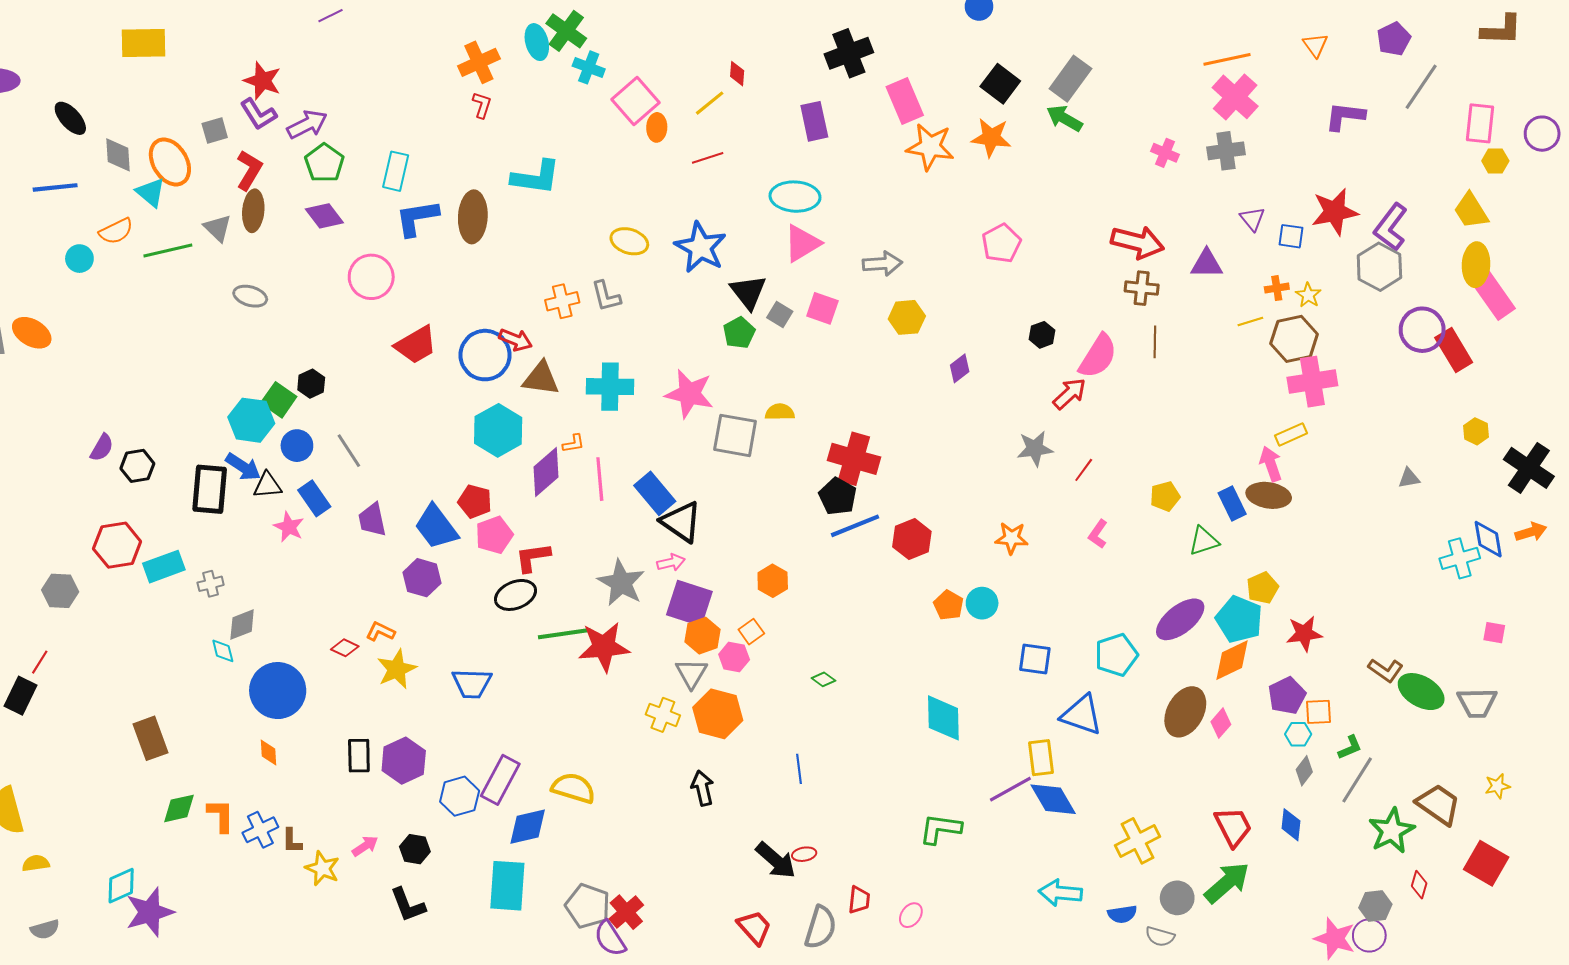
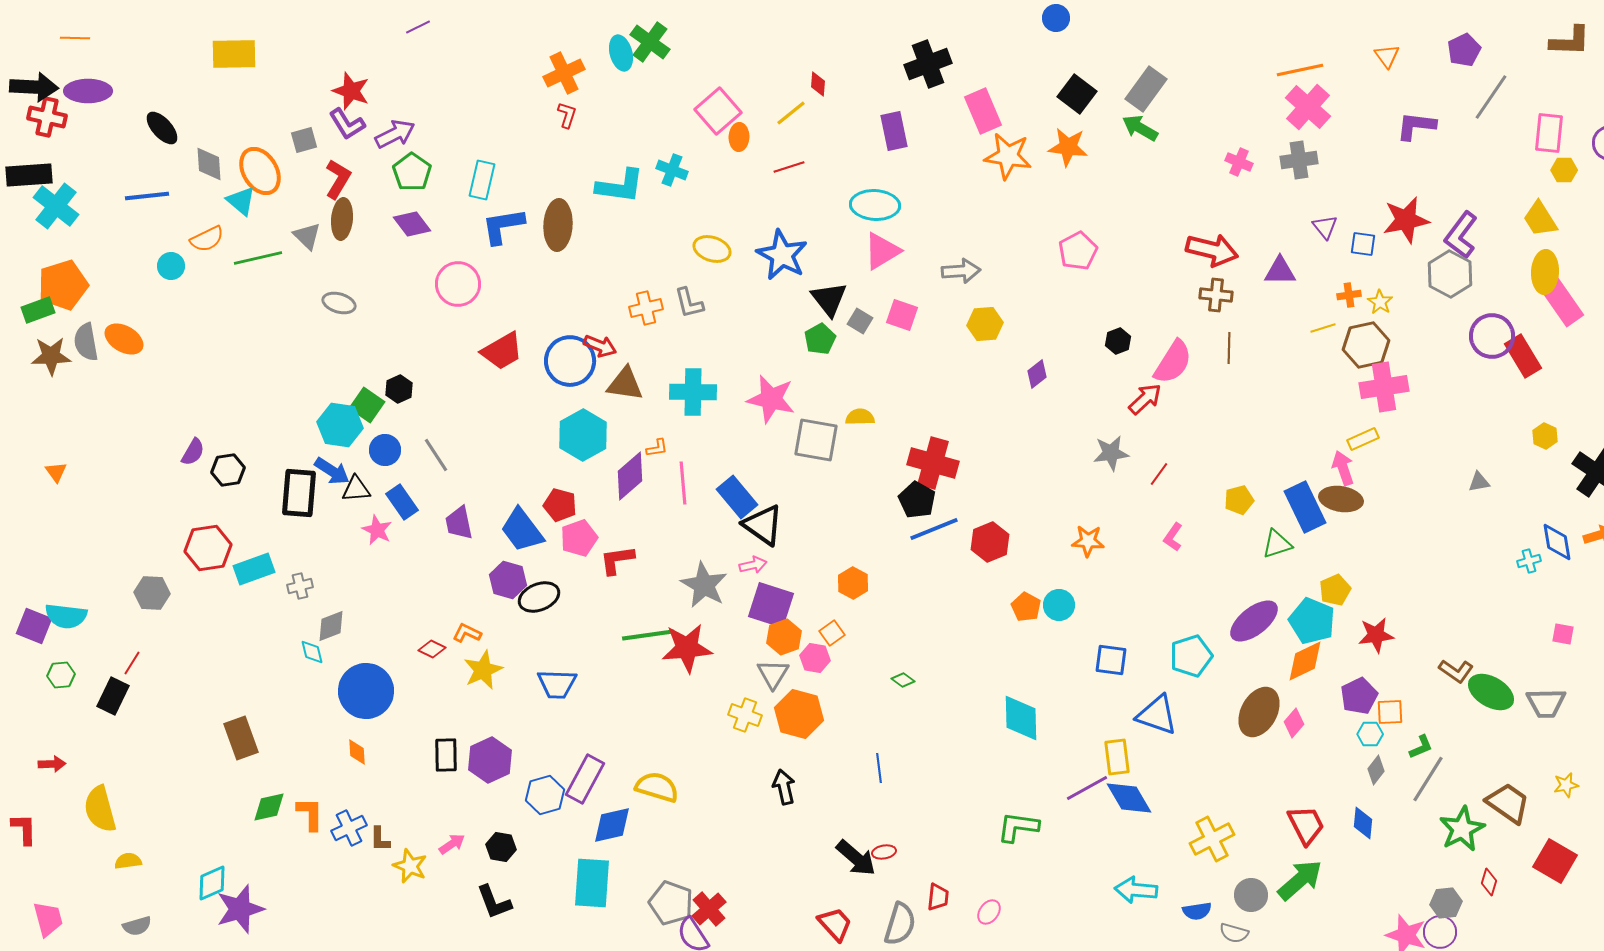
cyan cross: (589, 67) -> (672, 170), moved
blue rectangle: (1232, 503) -> (1305, 507), size x1.5
cyan cross: (1460, 558) -> (1529, 561), size x0.6
black ellipse: (515, 595) -> (539, 597), moved

